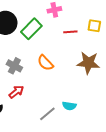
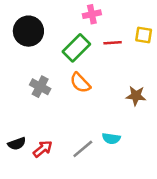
green rectangle: (31, 29) -> (76, 48), moved
brown star: (88, 63) -> (136, 96), moved, size x0.7
red arrow: (16, 92) -> (43, 149), moved

